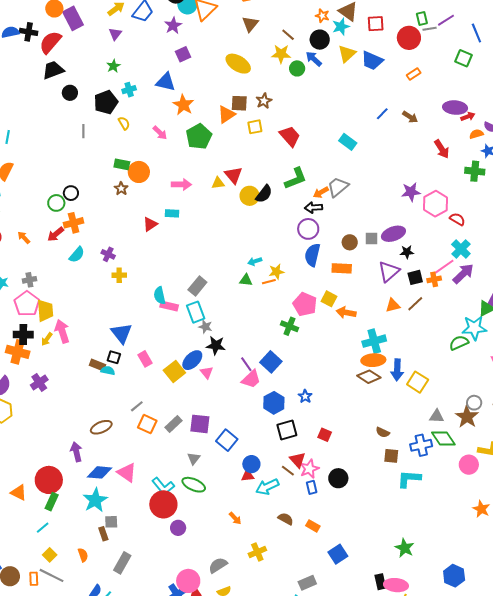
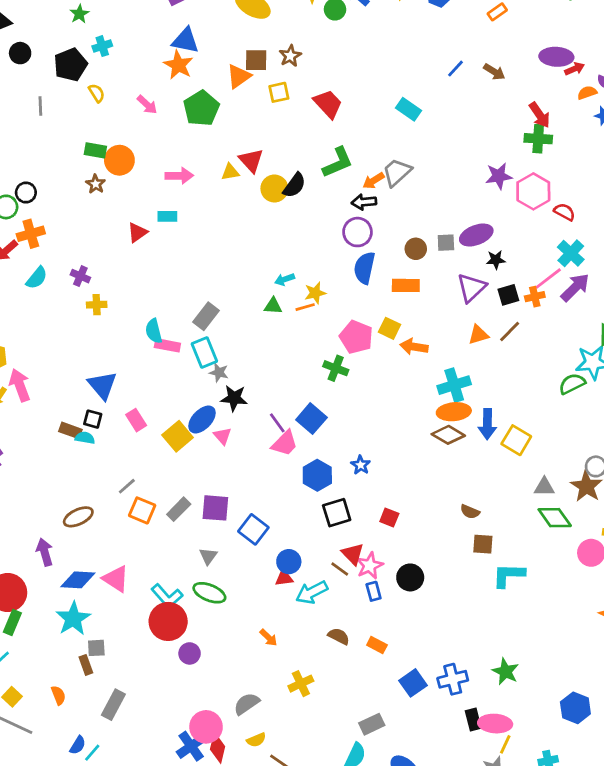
blue triangle: (166, 82) -> (186, 41), moved
green cross: (475, 171) -> (538, 139), moved
blue cross: (421, 445) -> (453, 679), moved

